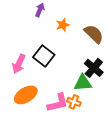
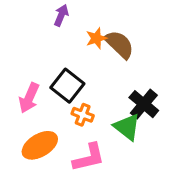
brown semicircle: (94, 34) -> (119, 44), moved
green triangle: (83, 83) -> (127, 127), turned 42
orange cross: (74, 102) -> (83, 115), moved

